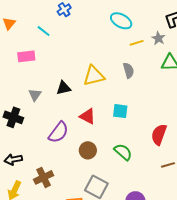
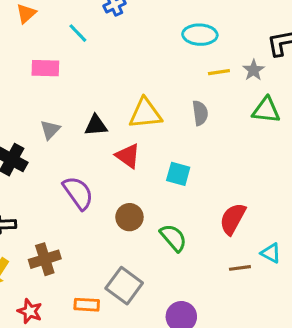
cyan ellipse: (121, 21) -> (200, 35), turned -35
red triangle: (88, 116) -> (128, 156), moved
purple semicircle: (59, 132) -> (78, 193), turned -80
brown circle: (88, 150) -> (129, 217), moved

